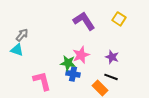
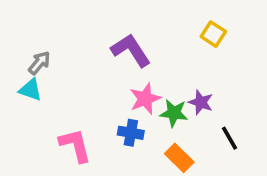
purple L-shape: (84, 21) -> (131, 50), moved
green star: (68, 63) -> (174, 113), moved
black line: (111, 77) -> (229, 138), moved, turned 40

